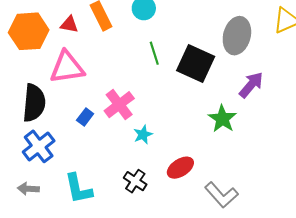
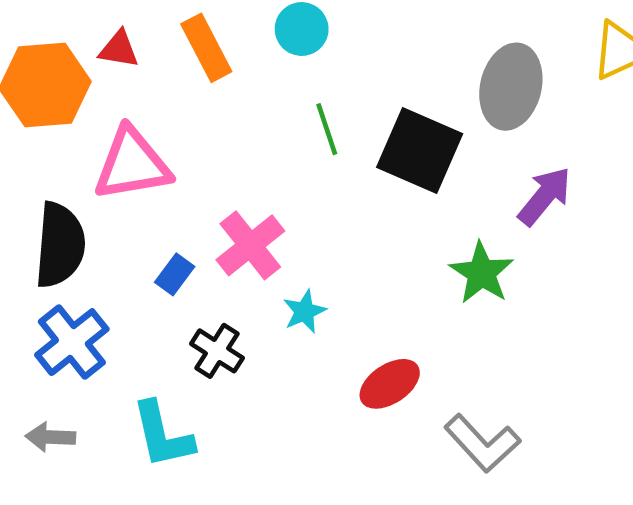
red triangle: (69, 24) -> (119, 49), moved
black cross: (135, 181) -> (217, 351), moved

